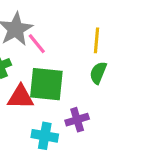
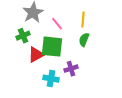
pink line: (37, 44) -> (57, 24), moved
red triangle: (20, 97) -> (36, 55), turned -30

